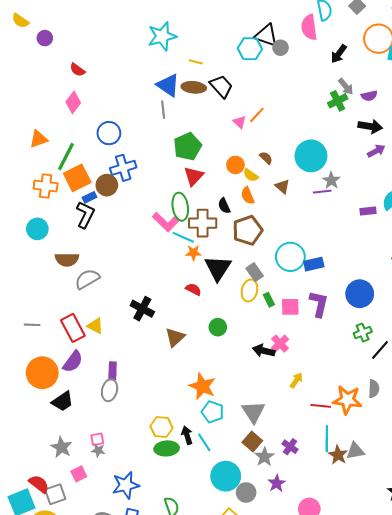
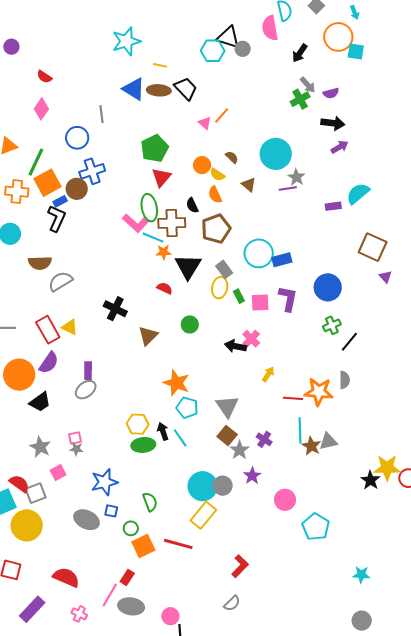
gray line: (163, 110) -> (101, 114), moved
gray ellipse: (110, 390) -> (86, 390), turned 40
cyan circle: (226, 476) -> (203, 486), moved

